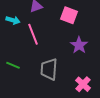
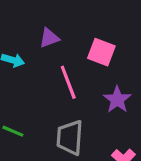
pink line: (33, 34) -> (68, 82), moved

